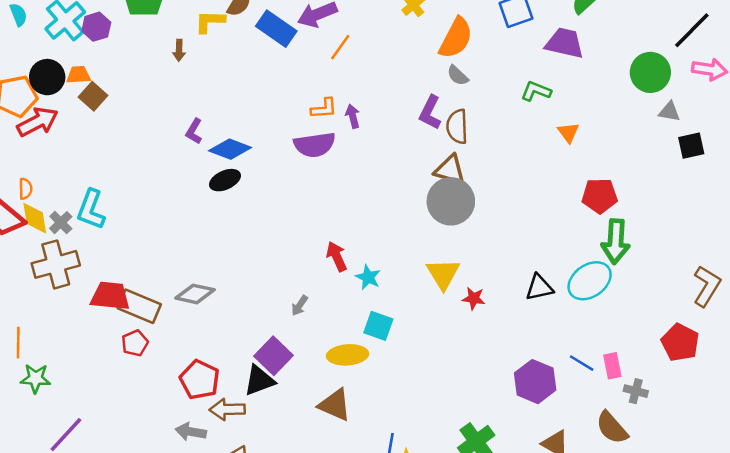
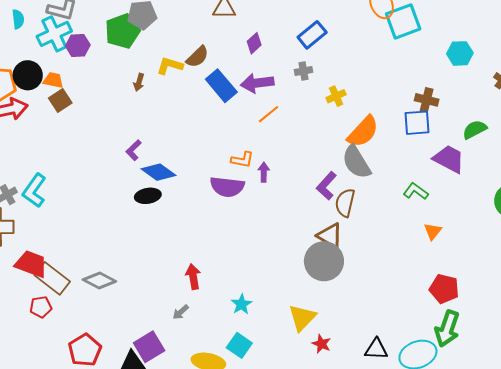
gray semicircle: (458, 75) -> (356, 162), size x1.8
red arrow: (337, 256) -> (193, 277), moved

